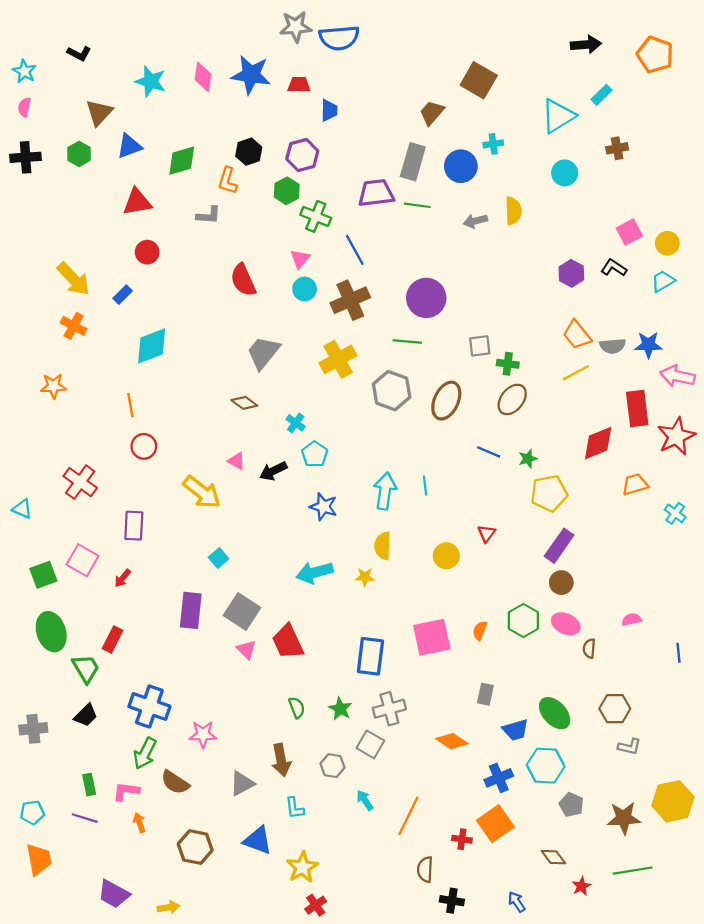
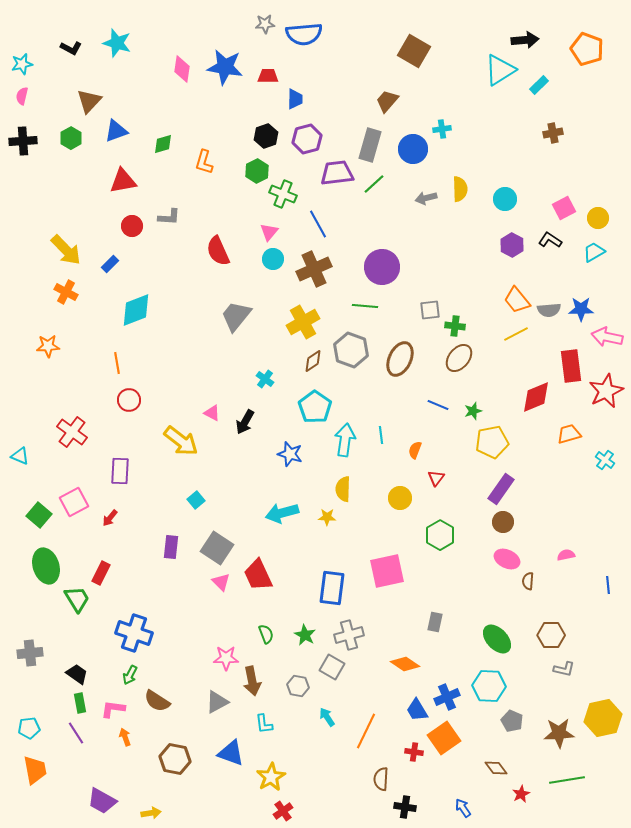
gray star: (296, 27) -> (265, 24), size x0.7
cyan star: (24, 71) -> (22, 64), turned 30
brown square: (479, 80) -> (414, 51), moved
cyan star: (151, 81) -> (117, 43), moved
cyan triangle: (558, 116) -> (500, 70), moved
black hexagon: (249, 152) -> (266, 136), moved
purple hexagon: (302, 155) -> (307, 139), moved
green diamond: (182, 161) -> (163, 144), size x0.7
cyan circle: (565, 173) -> (505, 199), moved
green line: (417, 205) -> (374, 184), turned -50
gray L-shape: (209, 215) -> (169, 217), moved
brown diamond: (244, 403) -> (313, 361), moved, turned -70
cyan pentagon: (315, 454) -> (315, 407), moved, size x1.4
black arrow: (273, 471) -> (245, 422), turned -35
pink square: (82, 560) -> (74, 502), turned 32
green square: (43, 575) -> (39, 515), turned -30
purple rectangle: (191, 610) -> (171, 547), size x0.7
green hexagon: (523, 621) -> (440, 535), moved
orange semicircle: (480, 631) -> (415, 450), moved
black trapezoid: (86, 715) -> (77, 674), moved, turned -100
blue trapezoid: (516, 730) -> (417, 710), moved, turned 75
pink star: (203, 734) -> (226, 658), moved
green arrow: (145, 753) -> (130, 675), size x0.7
purple line: (85, 818) -> (76, 733), turned 40

